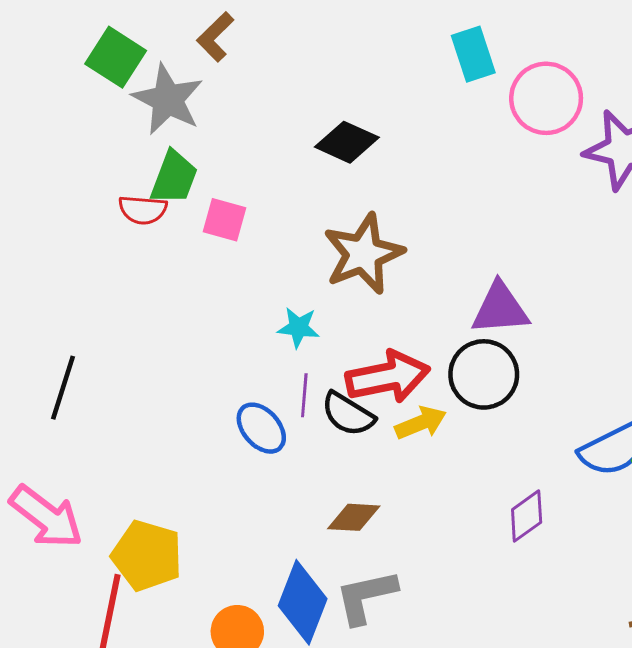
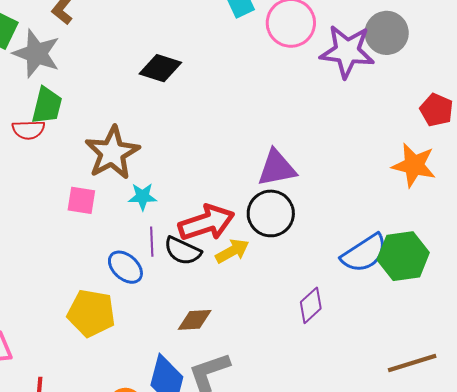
pink square: (224, 220) -> (81, 200), moved
brown star: (363, 254) -> (112, 153), moved
yellow pentagon: (147, 556) -> (91, 313), moved

